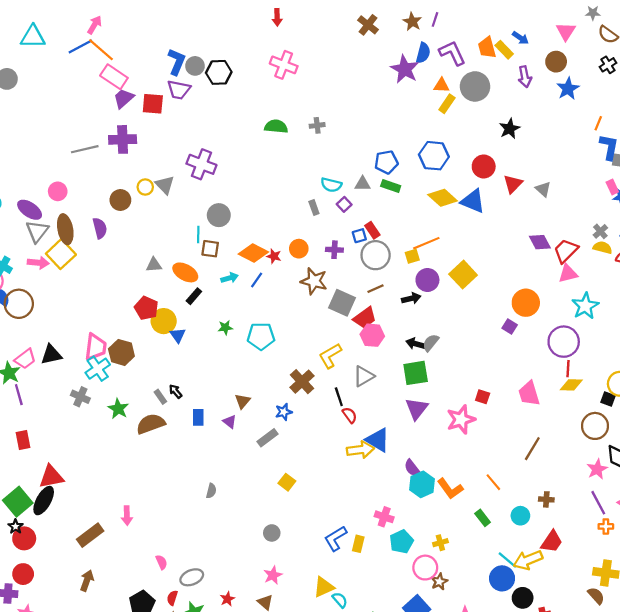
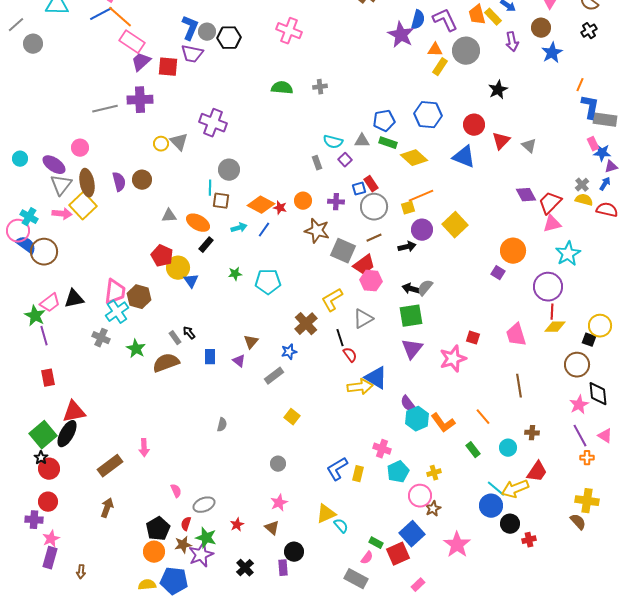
yellow diamond: (443, 198) -> (414, 158), moved
brown circle: (120, 200) -> (142, 180), moved
brown line: (532, 449) -> (519, 386), turned -40

